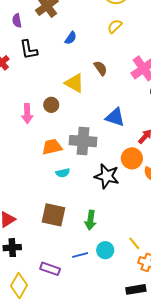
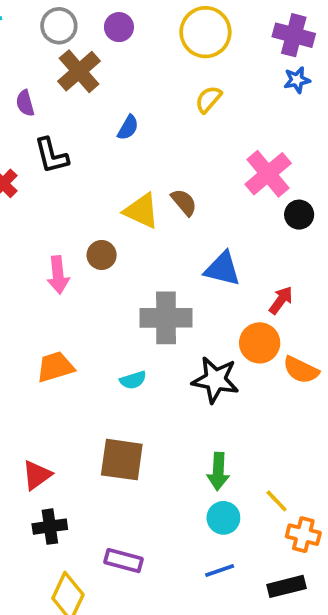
brown semicircle: (100, 68) -> (184, 202), moved
orange trapezoid: (52, 147) -> (55, 367), moved
green arrow: (90, 220) -> (218, 471), moved
blue line: (80, 255) -> (220, 571), moved

